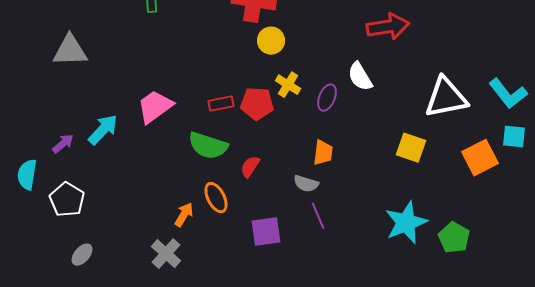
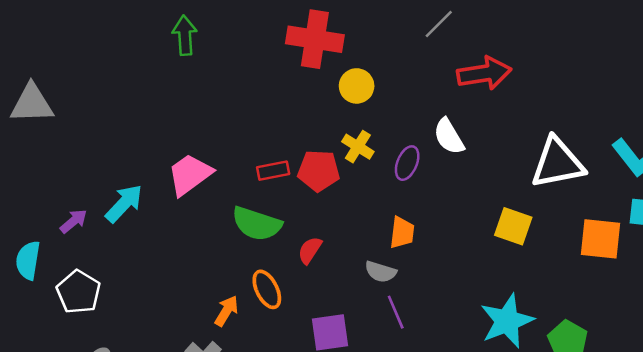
yellow circle: (271, 41) -> (357, 86), moved
gray triangle: (70, 51) -> (32, 104), moved
orange square: (480, 158) -> (600, 239), turned 33

